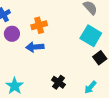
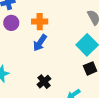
blue arrow: (35, 47) -> (40, 43), moved, turned -66

